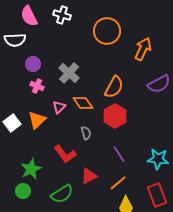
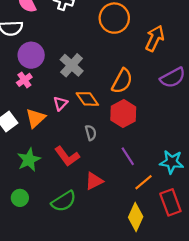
purple circle: (33, 64) -> (31, 55), size x1.5
pink cross: (37, 86) -> (24, 80), moved, turned 32
green star: (31, 169) -> (29, 160), moved
orange line: (118, 183) -> (144, 182), moved

